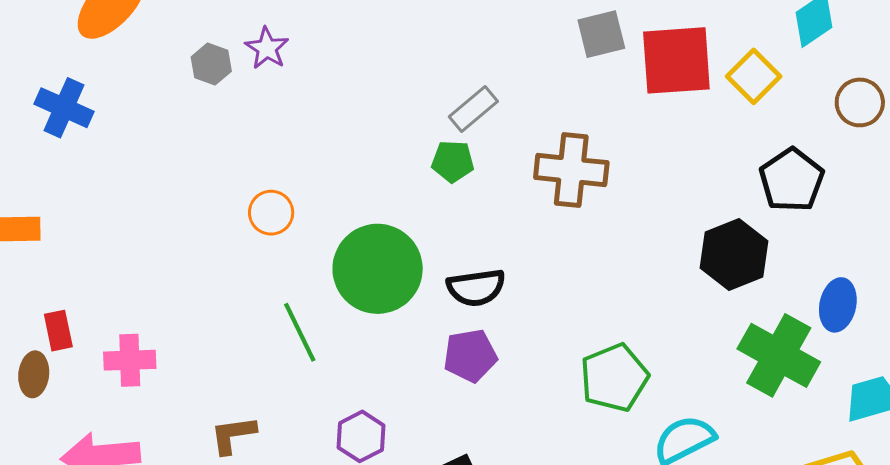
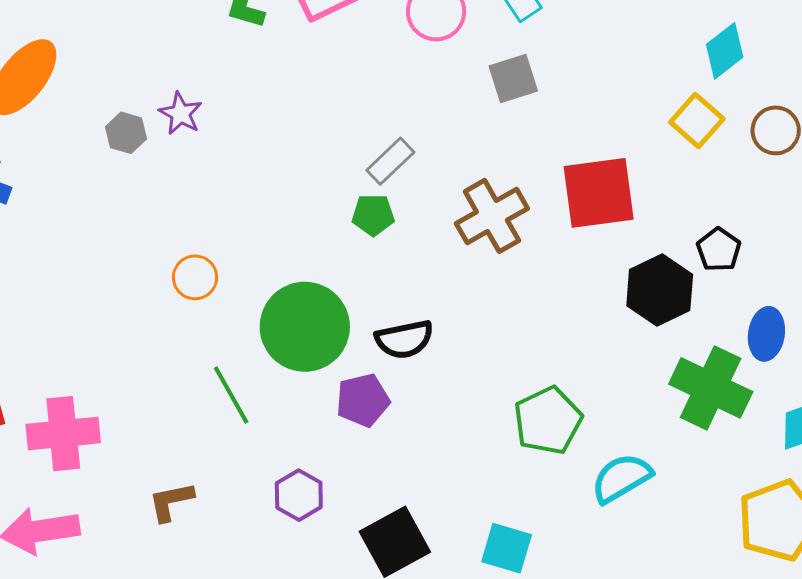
red square: (676, 60) -> (599, 193), moved
yellow square: (754, 76) -> (697, 120), moved
brown cross: (571, 170) -> (492, 216), turned -32
black pentagon: (792, 180) -> (719, 250), moved, size x0.7
purple pentagon: (470, 356) -> (363, 400), moved
pink cross: (130, 360) -> (63, 434), size x1.4

